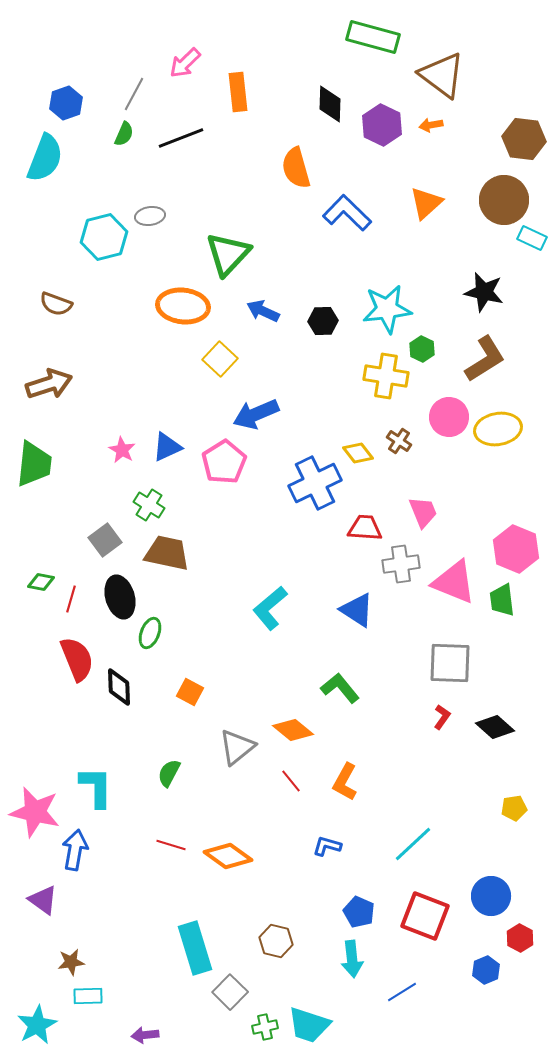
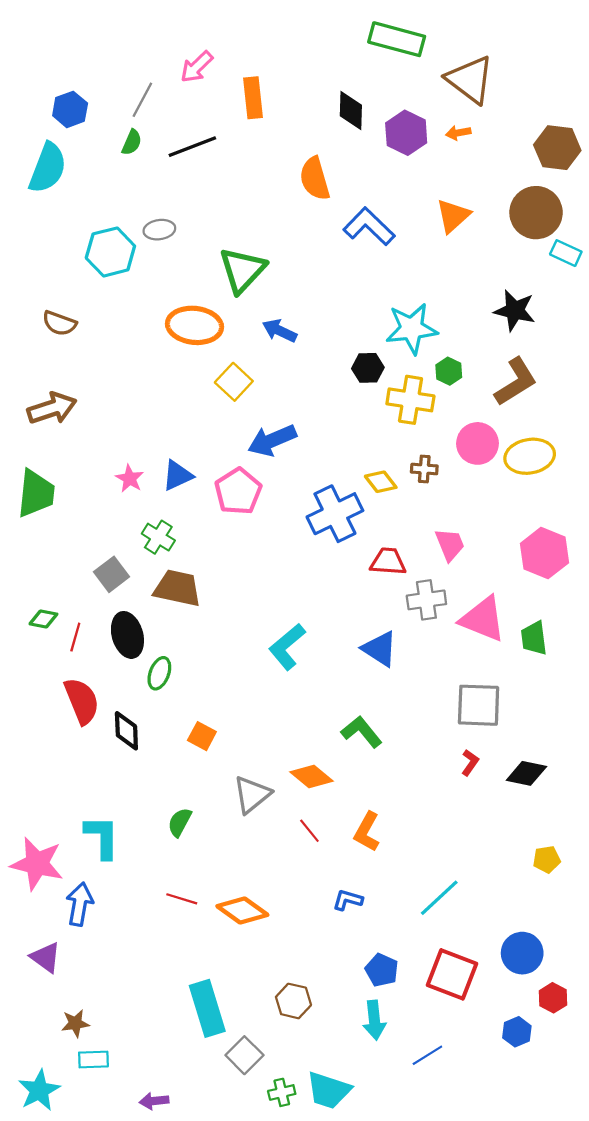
black hexagon: (323, 321) -> (368, 368), moved
brown cross: (399, 441) -> (424, 469), turned -30
pink hexagon: (516, 549) -> (545, 553), moved
black diamond: (495, 727) -> (526, 773), turned -30

